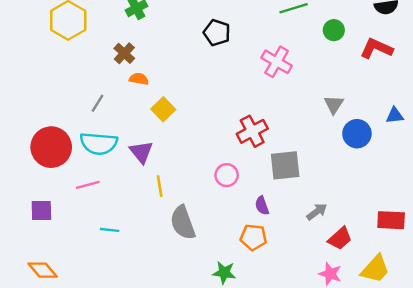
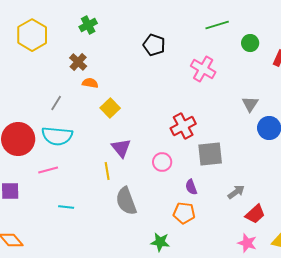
purple triangle: (141, 152) -> (121, 148), moved

